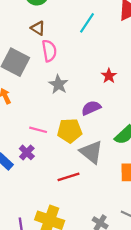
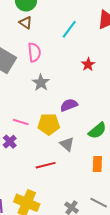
brown triangle: (38, 28) -> (26, 23), moved
red star: (109, 76) -> (88, 64), moved
gray triangle: (91, 152) -> (67, 144), size x0.7

